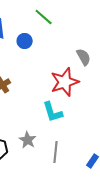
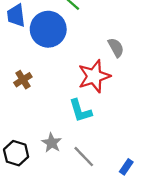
blue circle: (25, 41) -> (48, 29), size x2.0
gray line: (56, 152) -> (84, 157), turned -50

